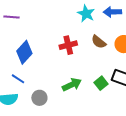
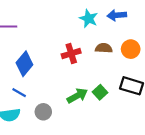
brown semicircle: (99, 42) -> (104, 48), turned 147
green square: (101, 83) -> (100, 92), moved

